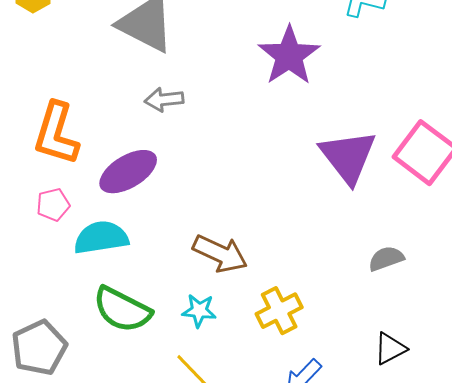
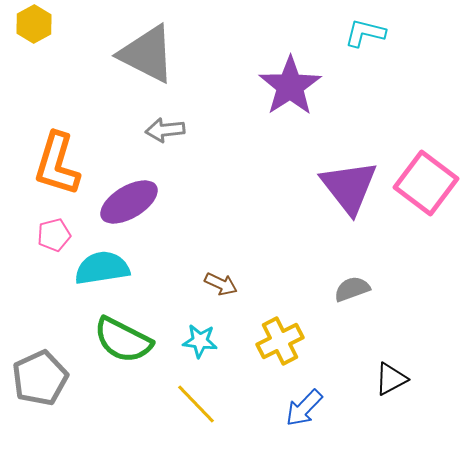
brown arrow: (220, 254) -> (221, 284), size x0.6
gray semicircle: (386, 259) -> (352, 289), moved

